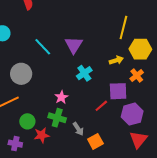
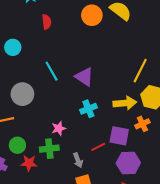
purple triangle: (74, 45) -> (84, 77), turned -42
yellow arrow: (116, 60) -> (125, 103), size x1.5
green cross: (57, 118) -> (49, 149), turned -36
gray arrow: (78, 129) -> (78, 160), moved

